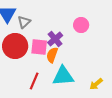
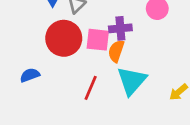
purple cross: (55, 39) -> (120, 28), turned 35
cyan triangle: (63, 76) -> (132, 81), turned -45

